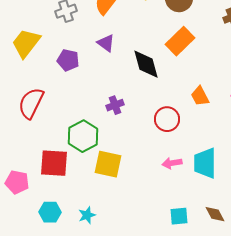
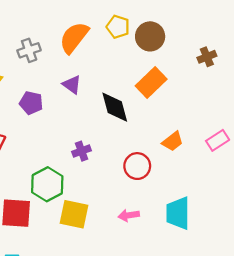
orange trapezoid: (200, 96) -> (173, 141), turned -100
pink arrow: (172, 163) -> (129, 215), moved

